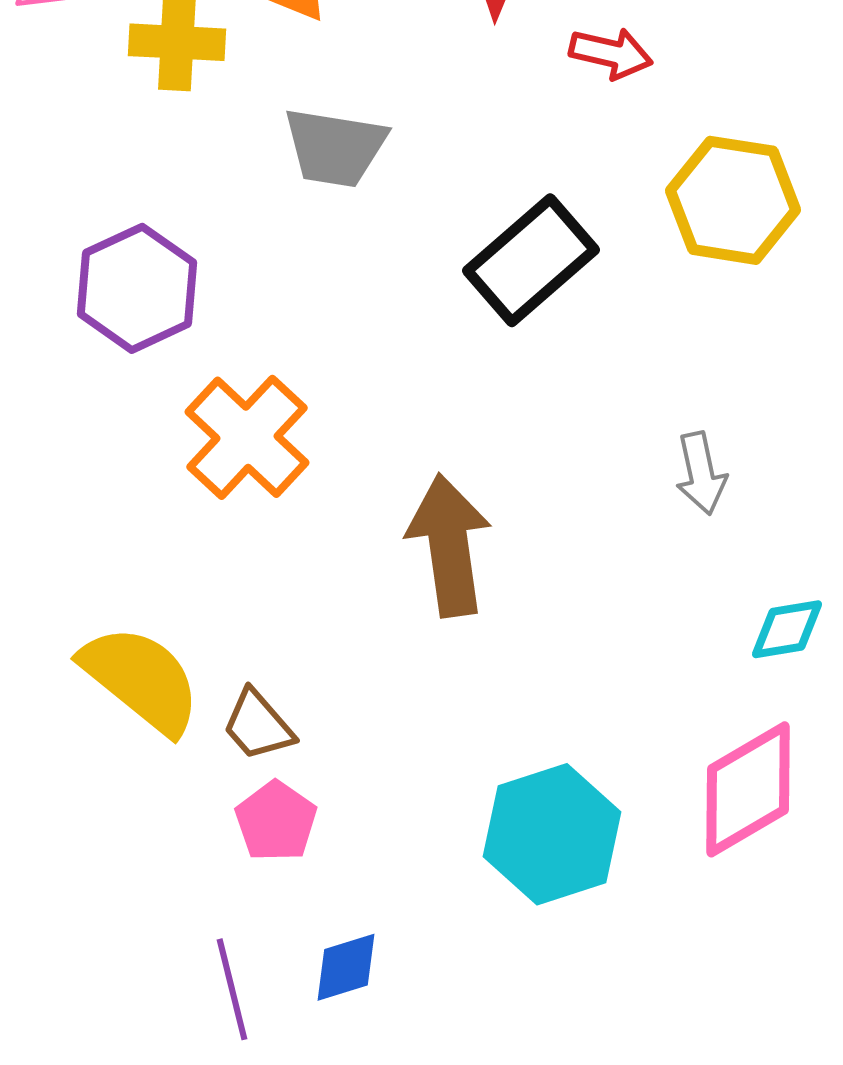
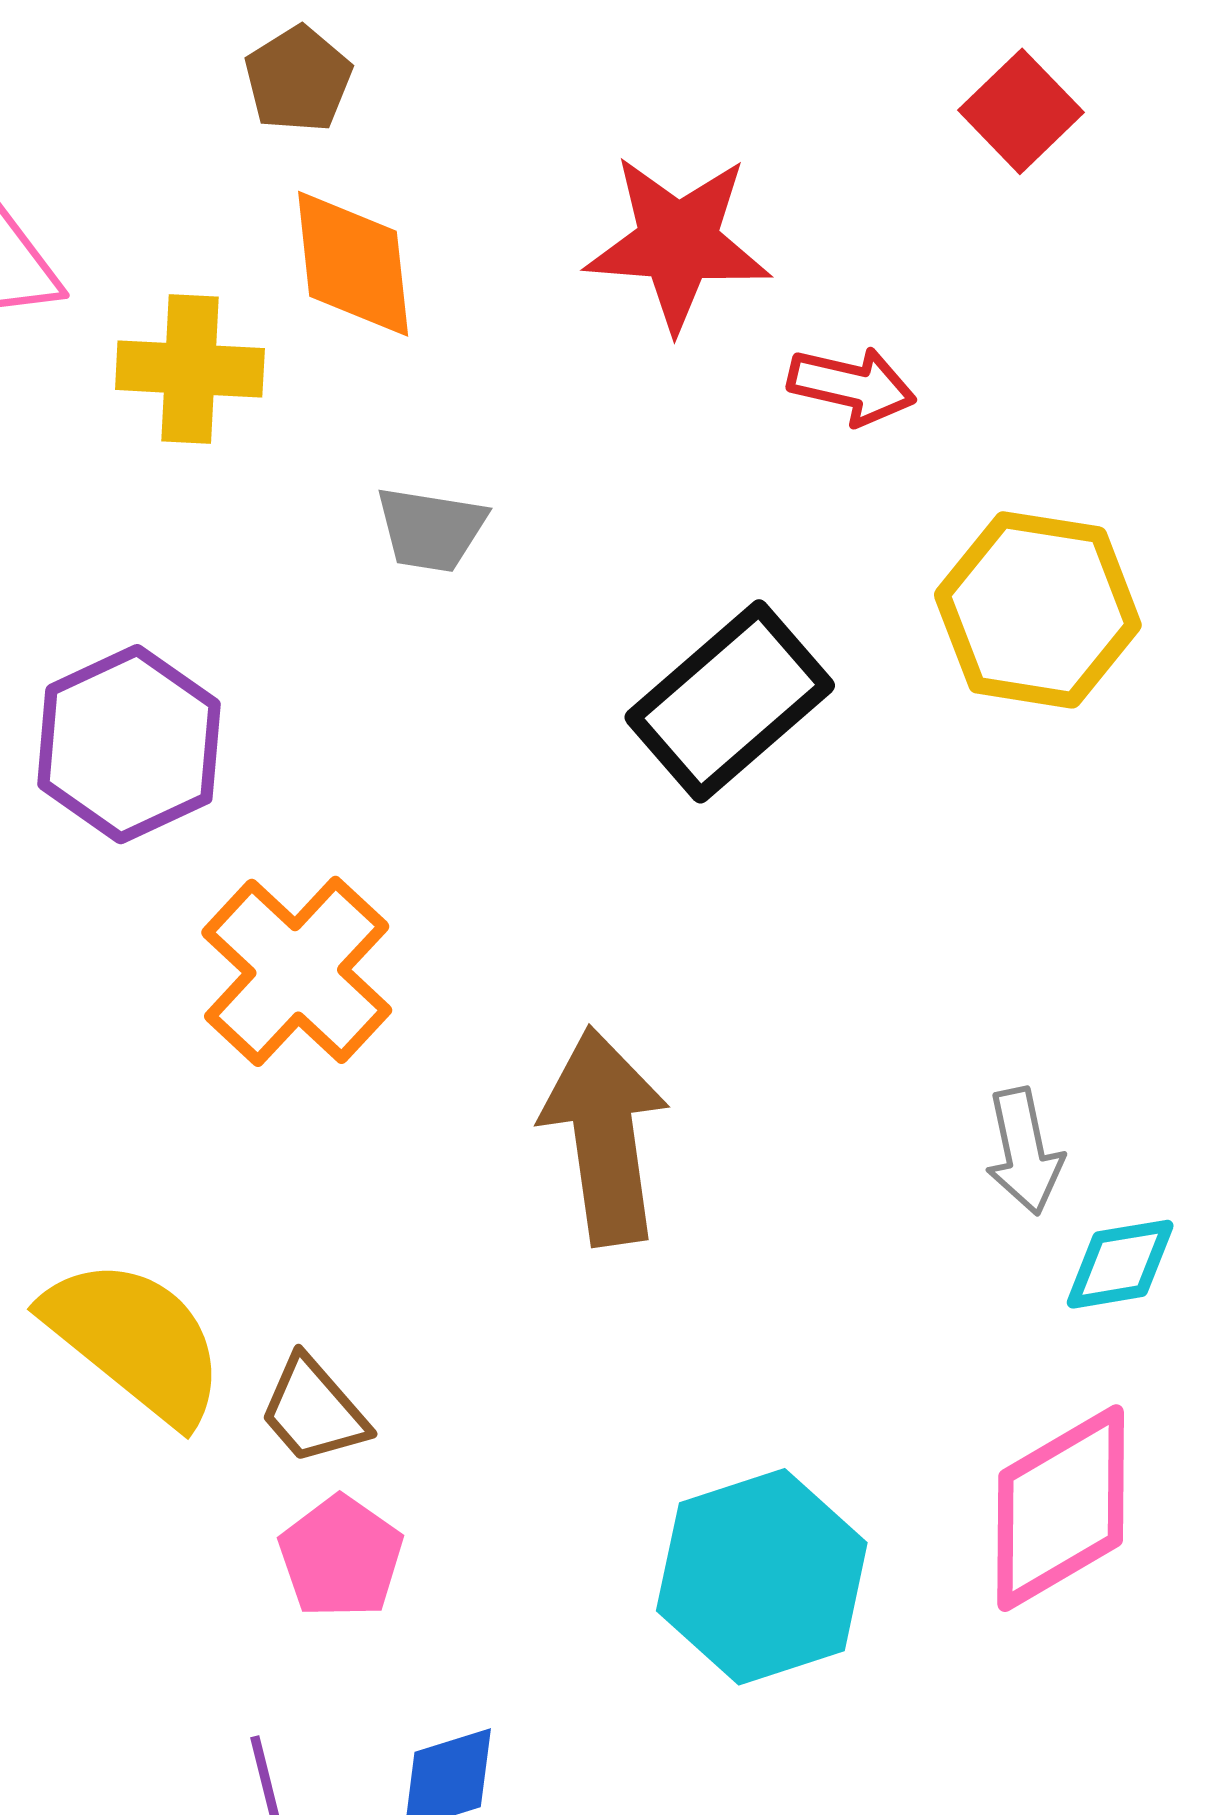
gray trapezoid: (335, 147) -> (431, 529), size x0.7
gray arrow: (701, 473) -> (1024, 1151), moved

